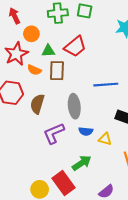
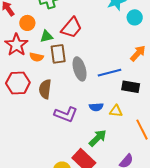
blue line: (106, 85) -> (109, 73), moved
gray ellipse: (74, 106) -> (80, 69), moved
purple L-shape: (54, 133) -> (66, 114), turned -125

